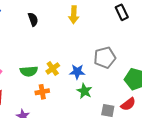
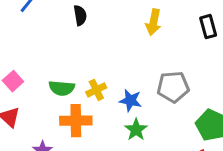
yellow arrow: (74, 15) -> (153, 22), moved
orange cross: (42, 92) -> (76, 121), size x1.5

